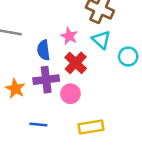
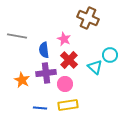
cyan triangle: (101, 40) -> (95, 67), moved
yellow rectangle: (91, 127) -> (68, 105), moved

